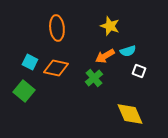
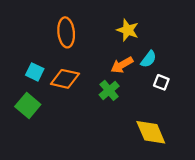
cyan semicircle: (128, 51) -> (149, 59), turned -35

